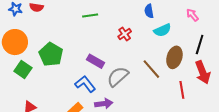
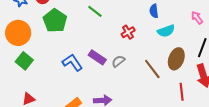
green line: (90, 15) -> (95, 11), turned 42
green pentagon: (51, 54) -> (55, 21), moved
gray semicircle: (118, 77) -> (118, 61), moved, size x0.6
blue L-shape: (85, 84) -> (72, 63), moved

